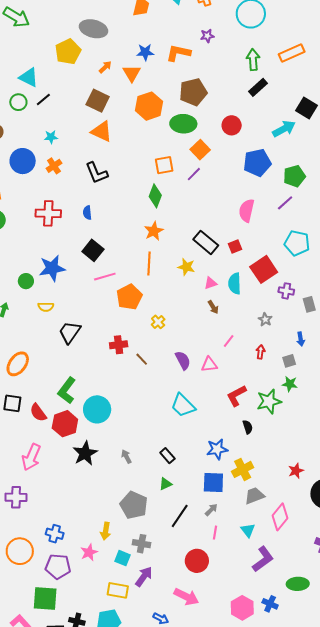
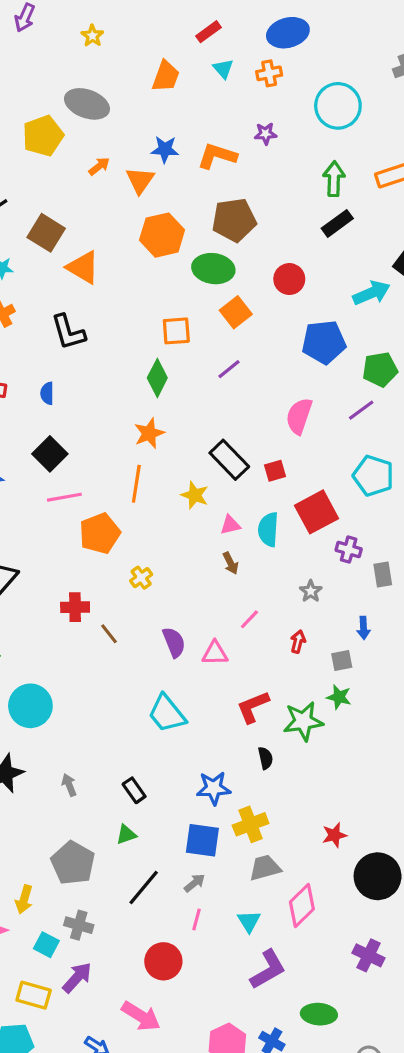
brown square: (98, 101) -> (46, 233), moved
purple line: (194, 174) -> (229, 369), moved

